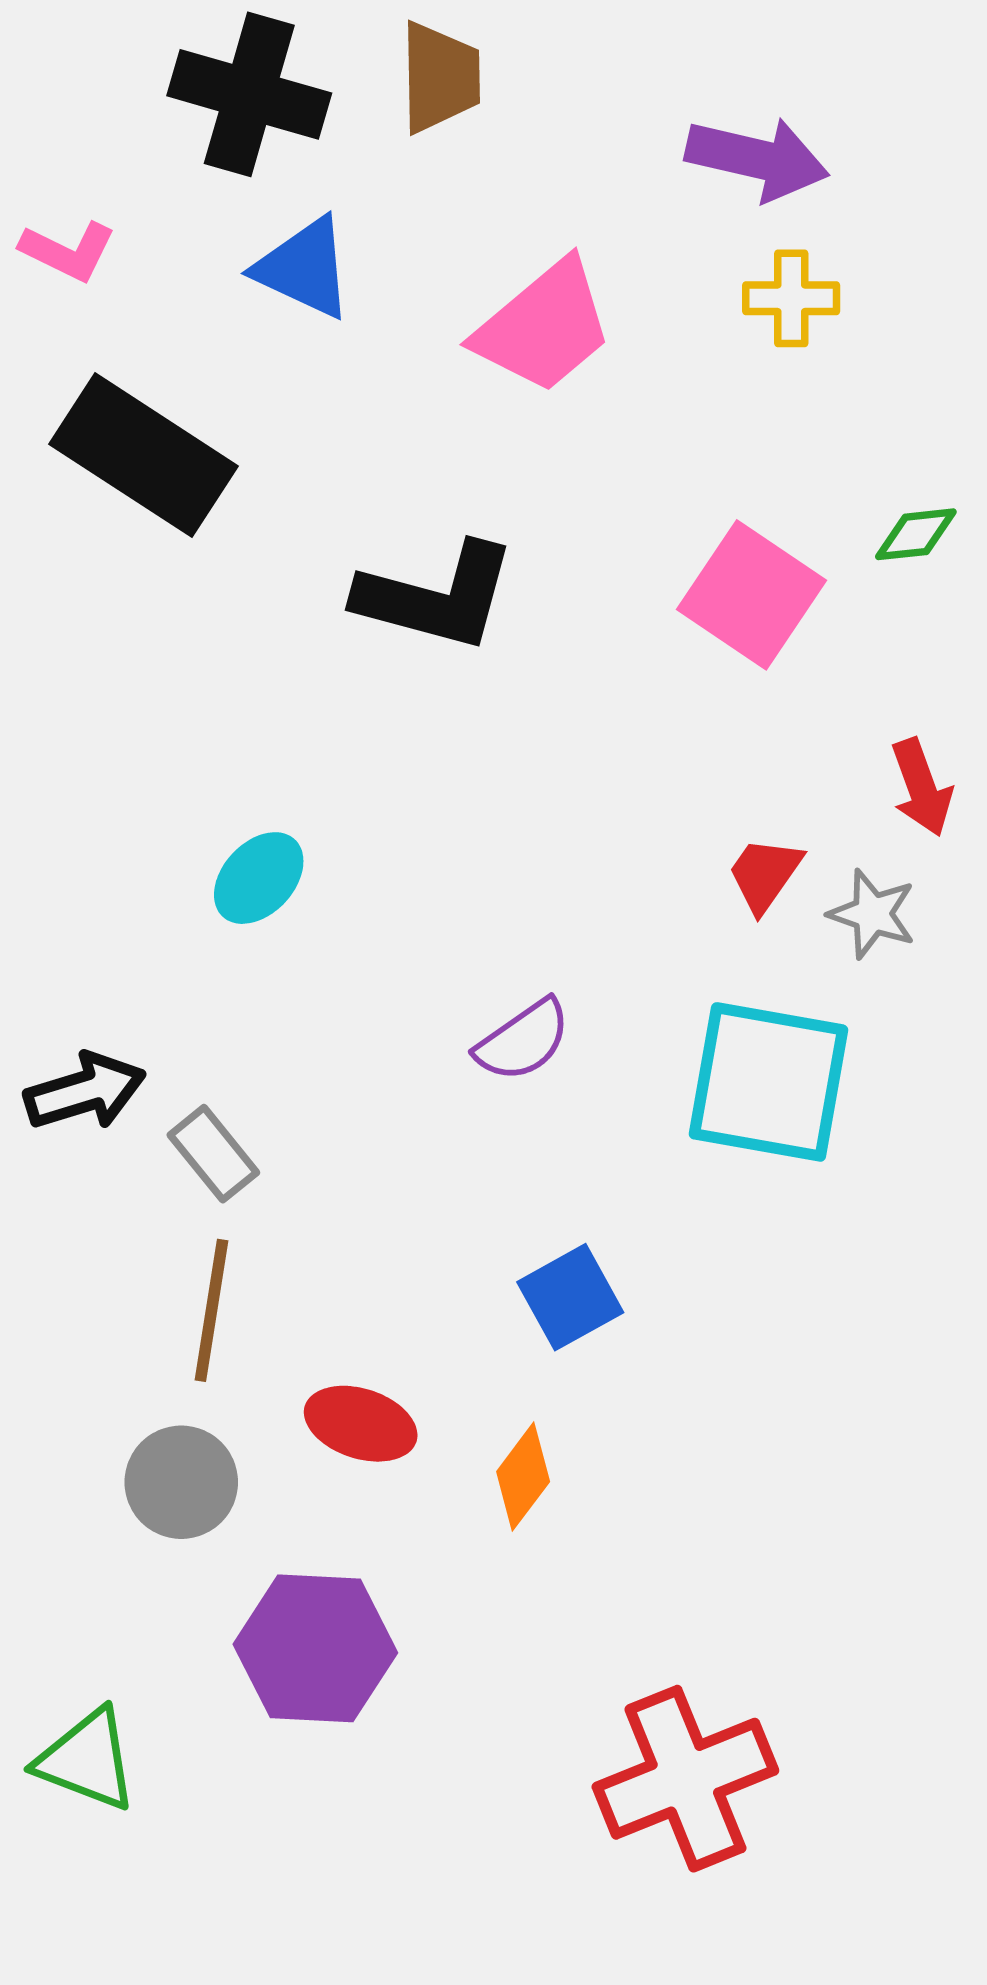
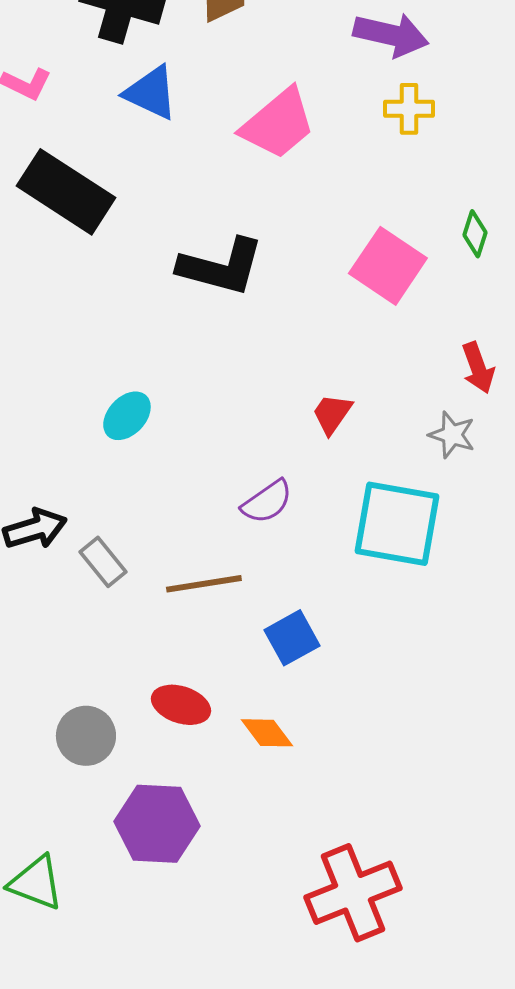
green diamond: (916, 534) -> (475, 234), turned -66
red trapezoid: (765, 874) -> (332, 414), moved
brown line: (211, 1310) -> (204, 584), moved, turned 72
orange diamond: (523, 1477) -> (267, 733), turned -74

